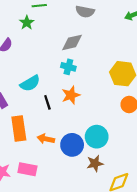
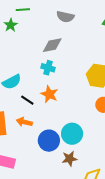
orange star: (71, 95) -> (49, 94), turned -30
black line: (47, 102) -> (27, 100), turned -40
orange arrow: (46, 139) -> (24, 122), moved

